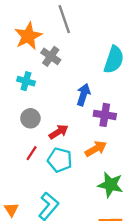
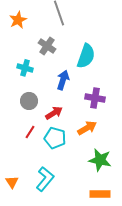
orange star: (28, 36) -> (18, 20), moved, size x0.7
cyan semicircle: (114, 60) -> (86, 56), moved
blue arrow: (83, 95) -> (63, 80), moved

